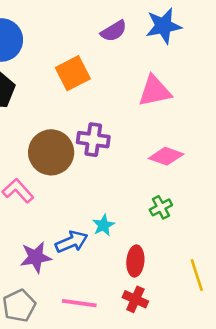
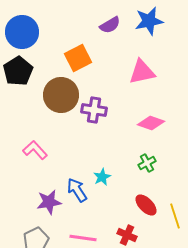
brown circle: (51, 152) -> (61, 95), moved
blue arrow: (72, 242) -> (77, 190), turned -100
red ellipse: (135, 261) -> (146, 205), moved, turned -50

